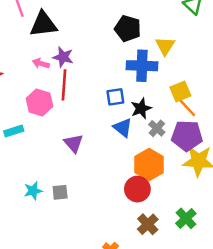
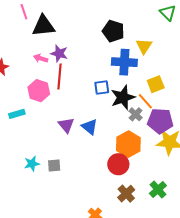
black star: (141, 108) -> (123, 97), size x1.4
orange line: (187, 108) -> (145, 101), moved
blue triangle: (123, 128) -> (90, 127), moved

